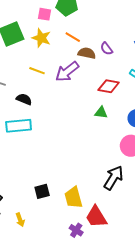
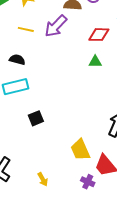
black square: (42, 191) -> (36, 118), moved
yellow arrow: (20, 220) -> (43, 179), moved

